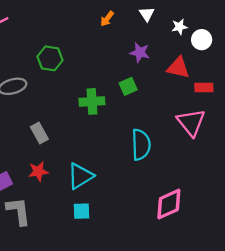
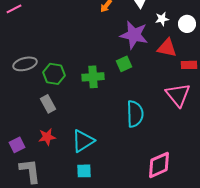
white star: (179, 27) -> (162, 19), moved
purple star: (140, 52) -> (134, 35), size x1.6
green hexagon: (50, 58) -> (54, 74), moved

